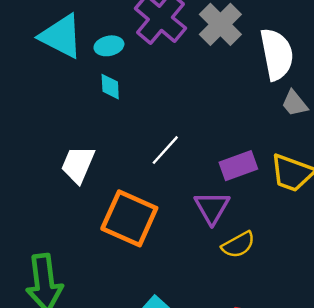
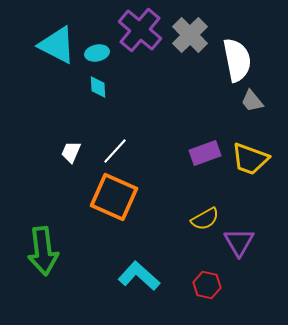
white line: (165, 150) -> (115, 151), moved
white trapezoid: (78, 164) -> (71, 152), size x0.7
purple triangle: (212, 208) -> (239, 242), moved

